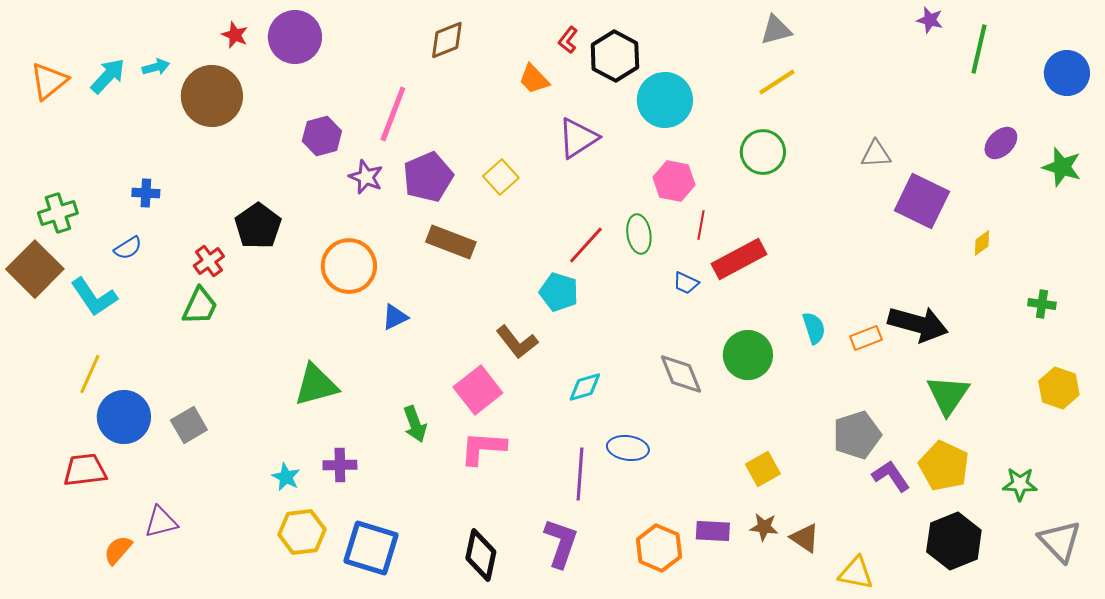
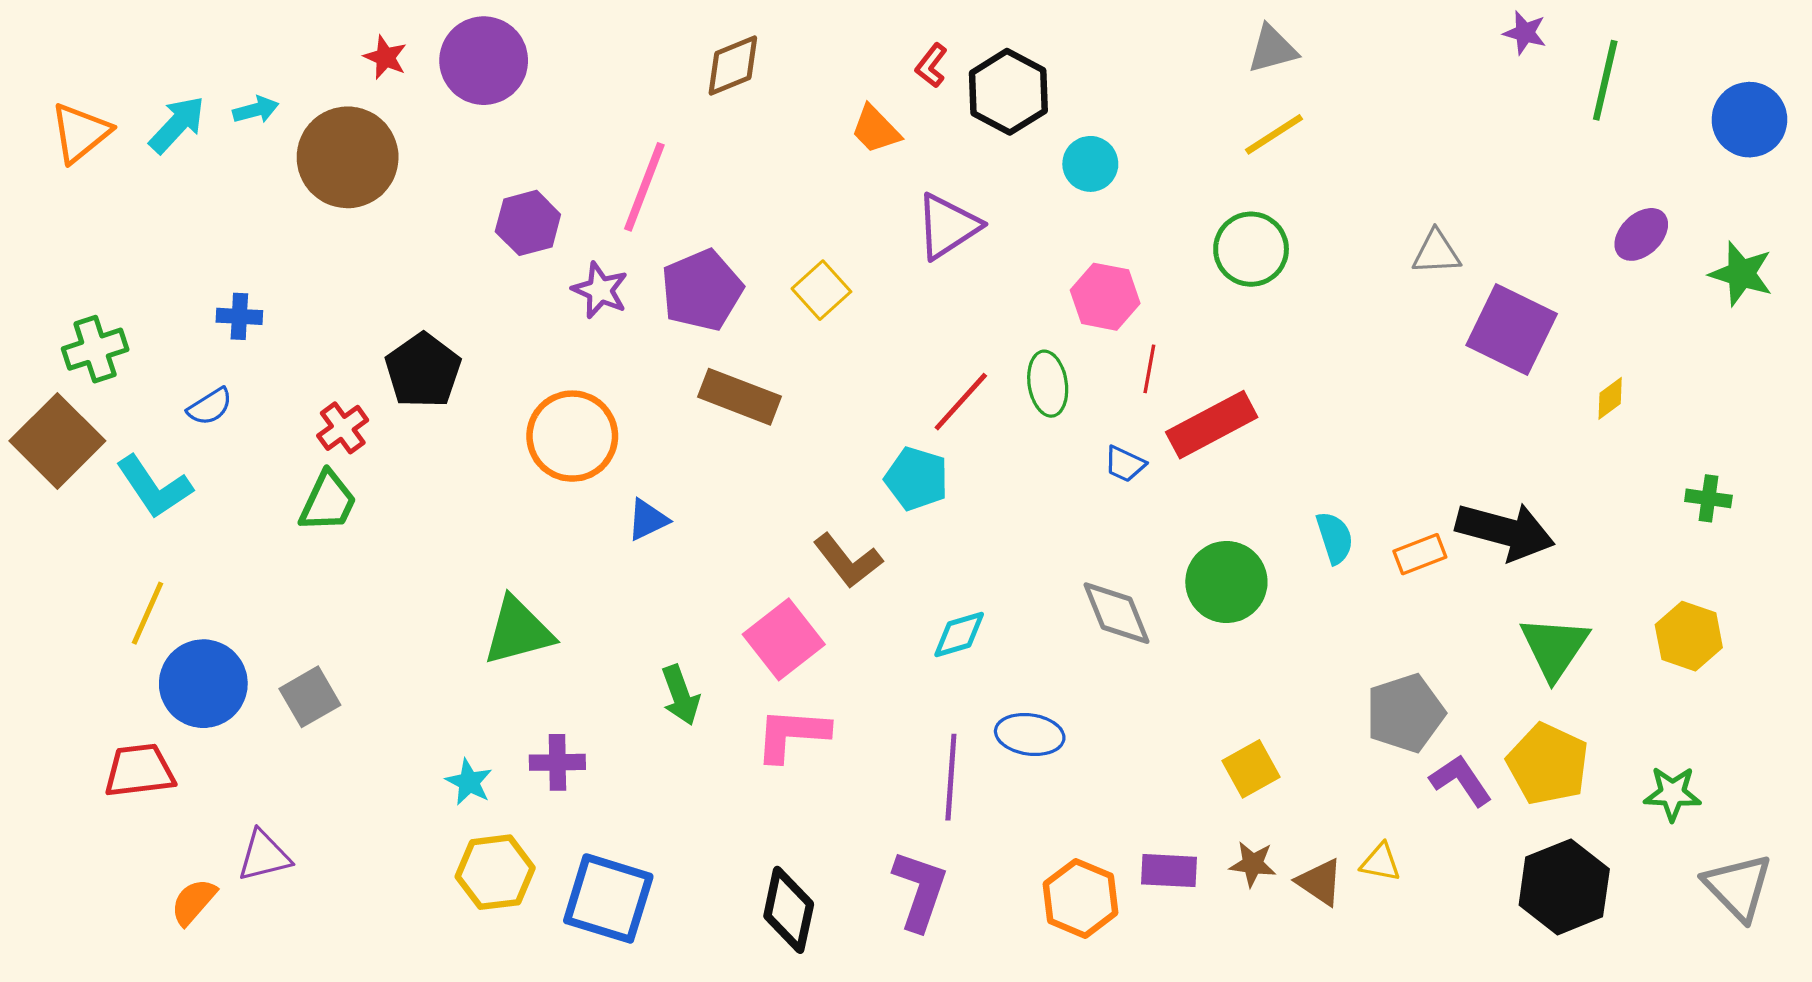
cyan circle: (665, 100) -> (1090, 164), size x0.6
yellow hexagon: (1059, 388) -> (1689, 636), moved
yellow triangle: (856, 573) -> (1381, 862), moved, size x0.7

